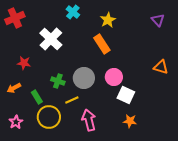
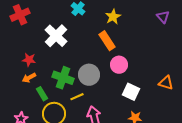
orange triangle: (161, 67) -> (166, 83), moved
pink circle: (114, 77) -> (119, 65), moved
green cross: (58, 81) -> (63, 78), size x1.5
orange arrow: (14, 88) -> (29, 78), moved

